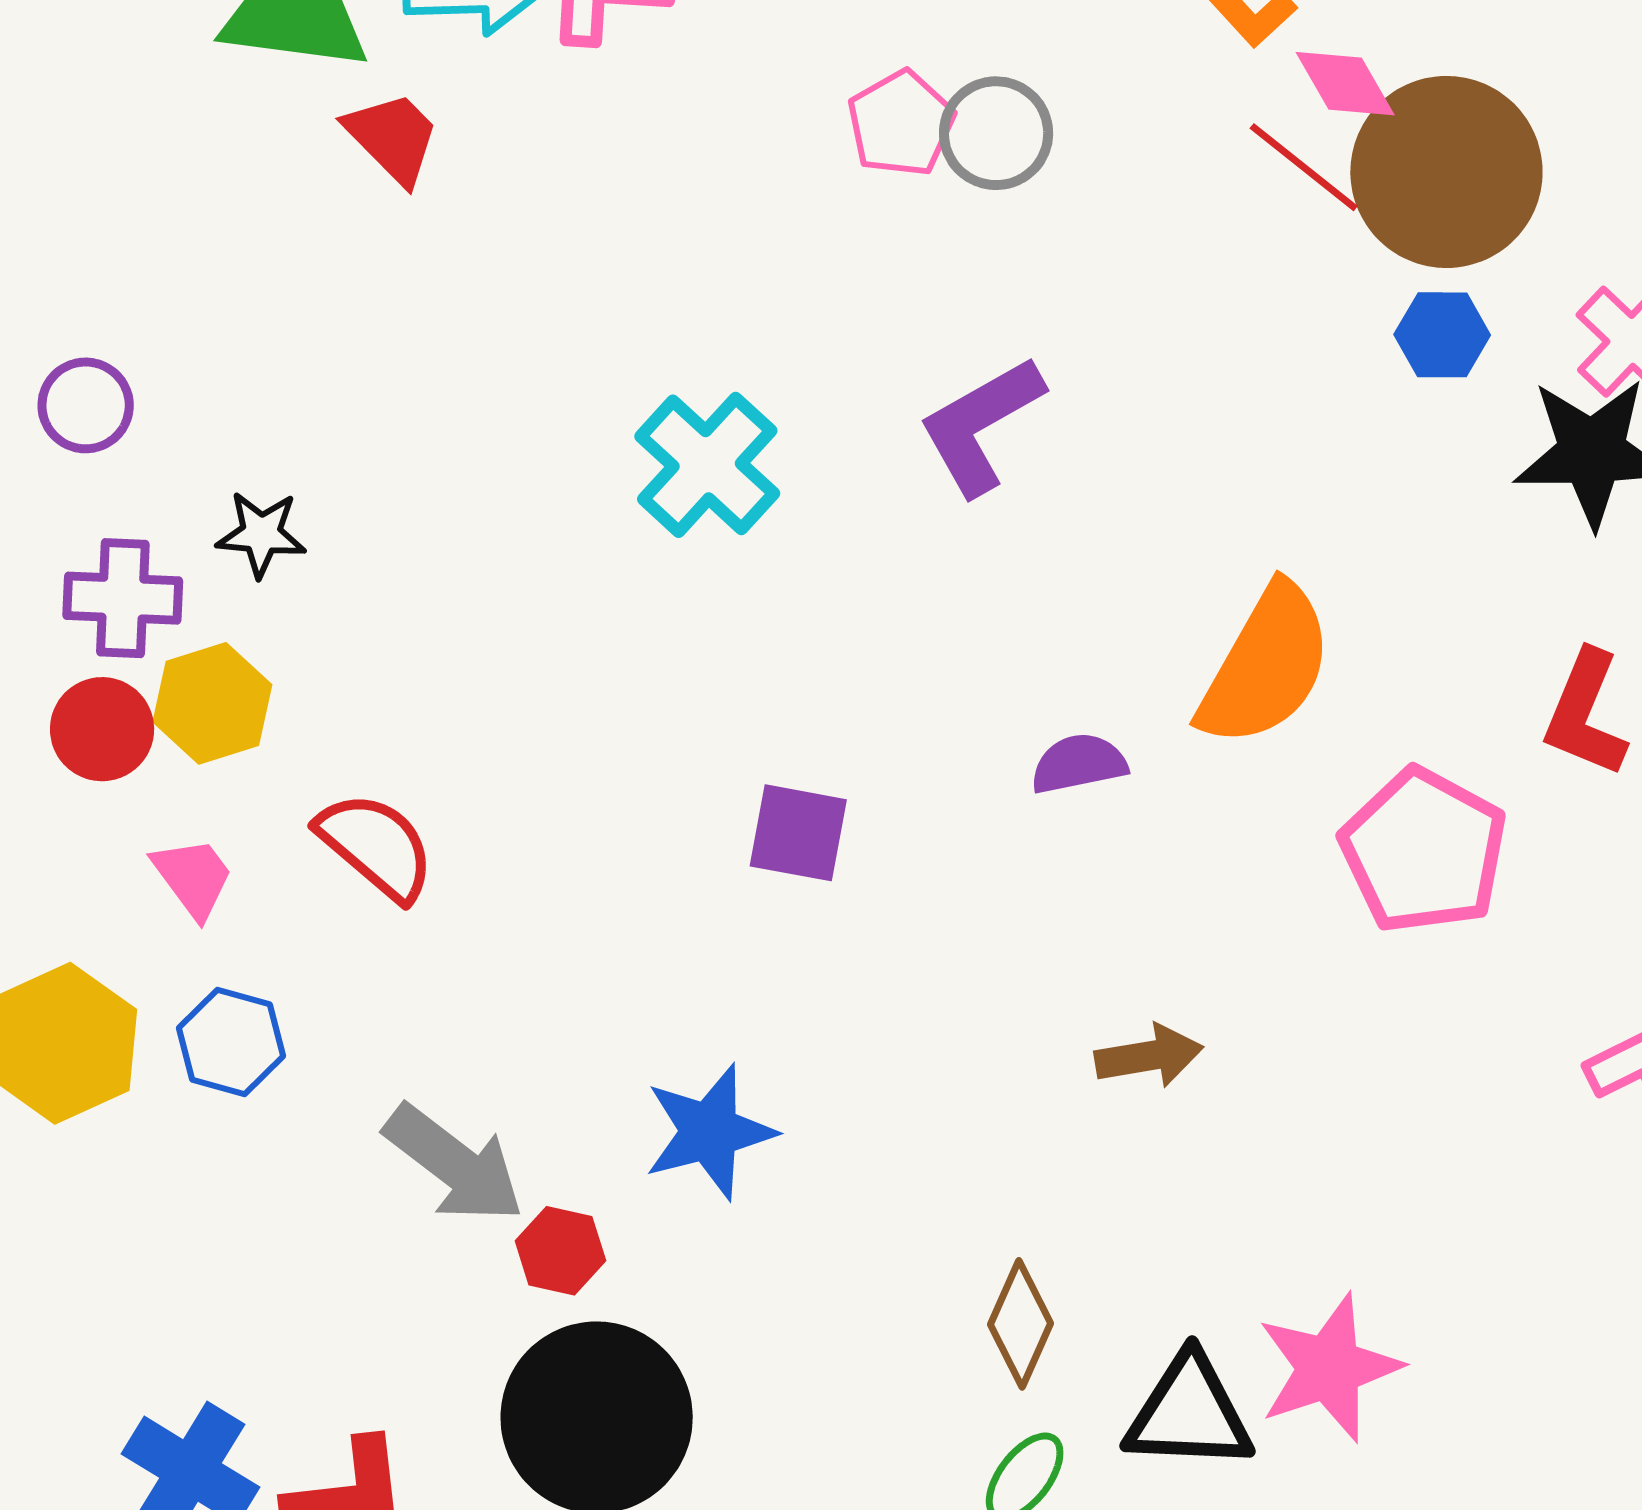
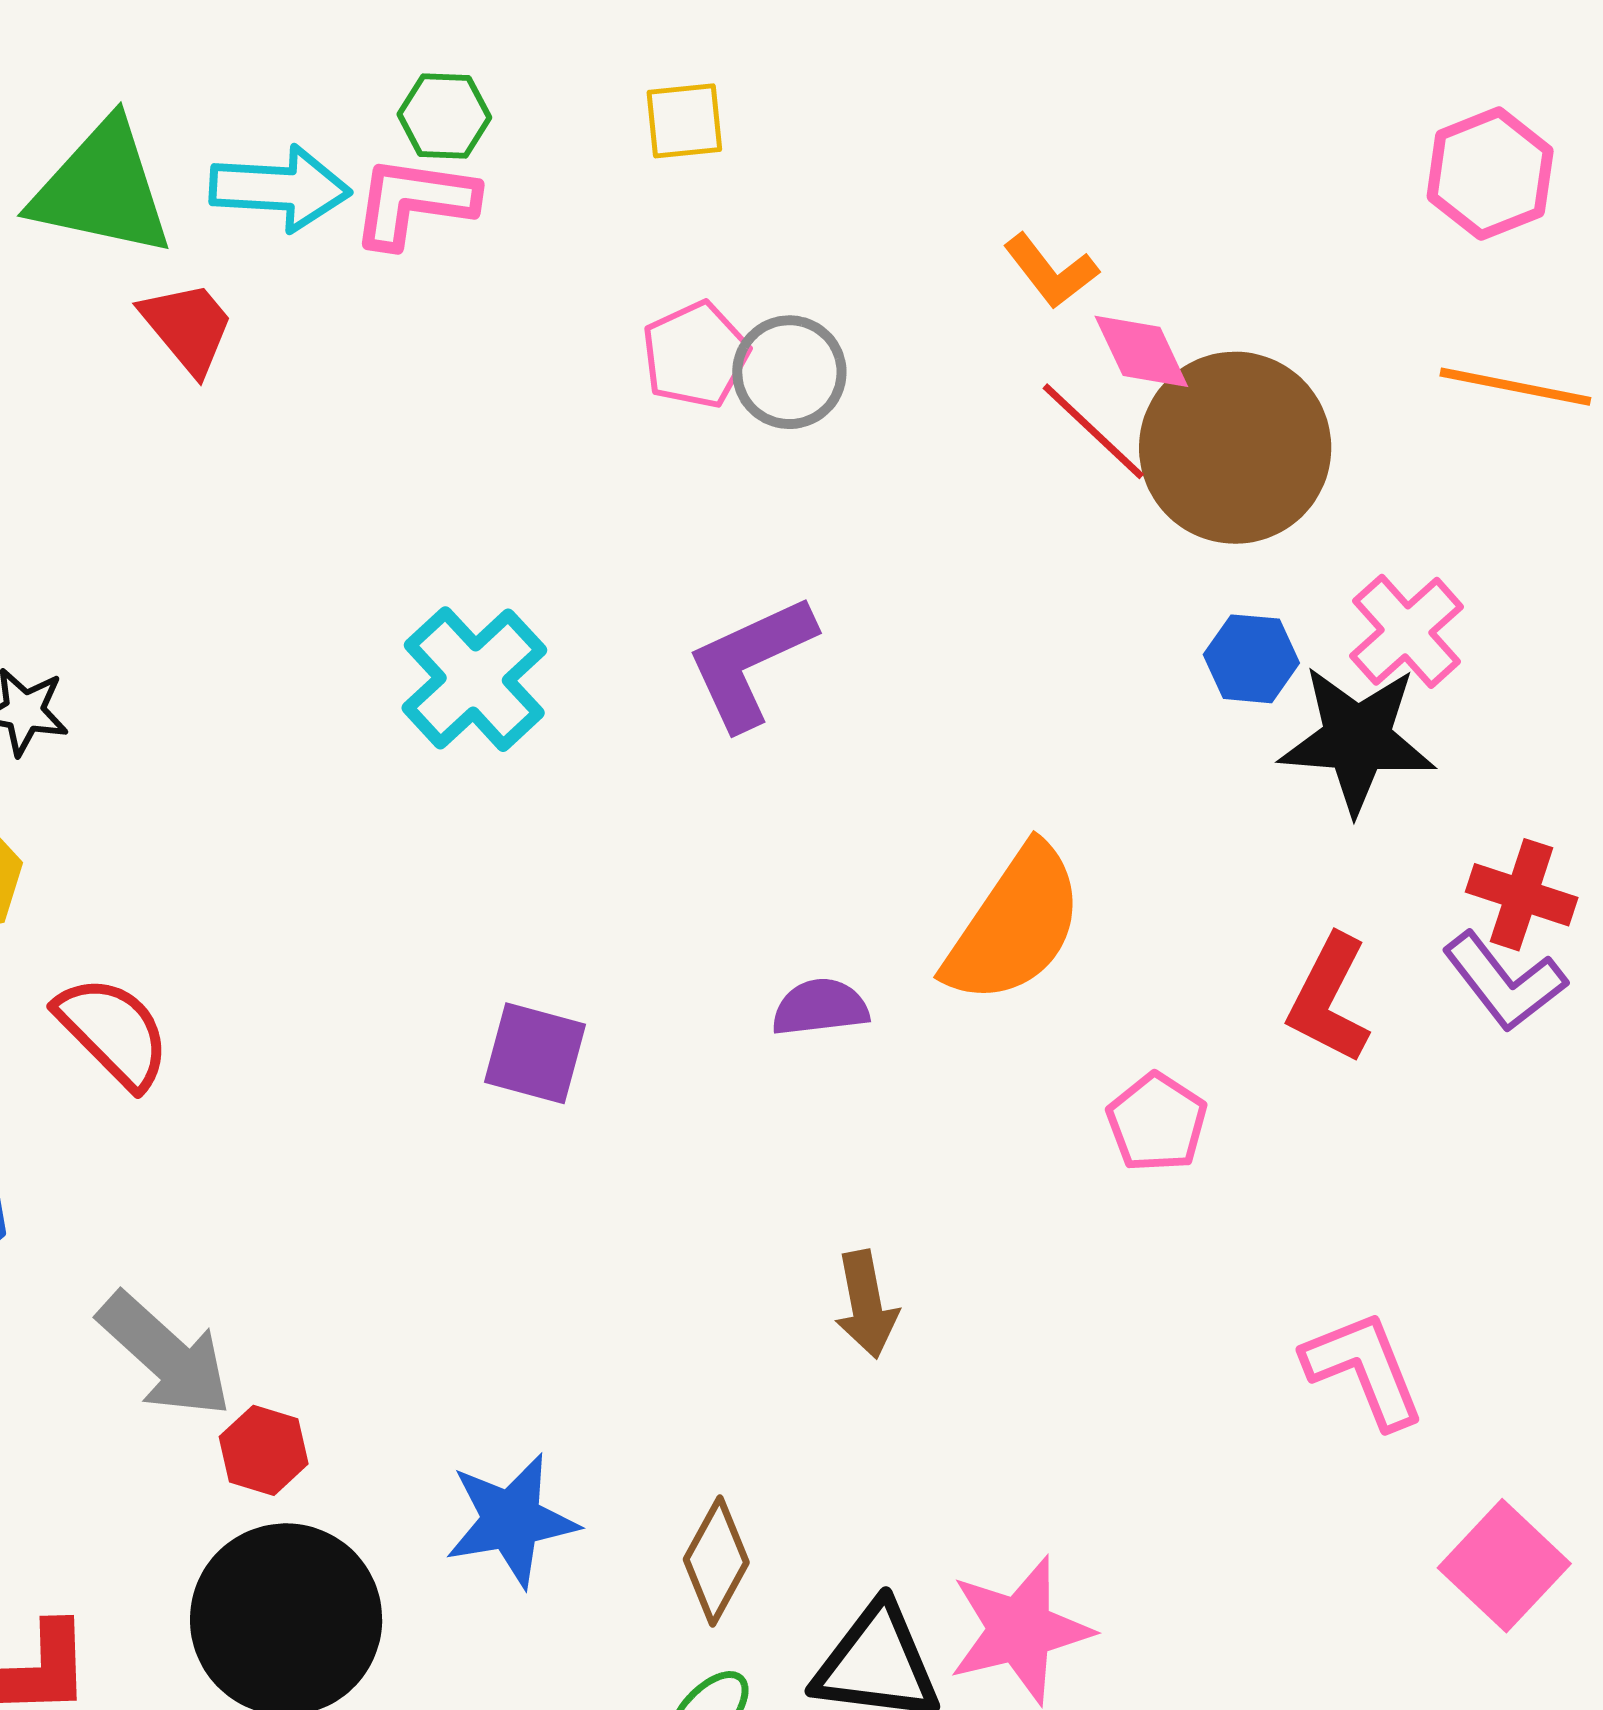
blue hexagon: (1442, 335) -> (1251, 659), moved
pink pentagon: (1424, 851) -> (1157, 1122), size x0.6
brown arrow: (1149, 1056) -> (866, 1304), turned 84
blue star: (710, 1132) -> (511, 1520), moved

